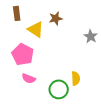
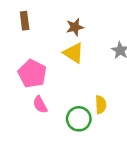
yellow triangle: (36, 29) -> (74, 53), moved
pink semicircle: (29, 78) -> (40, 105), turned 40

